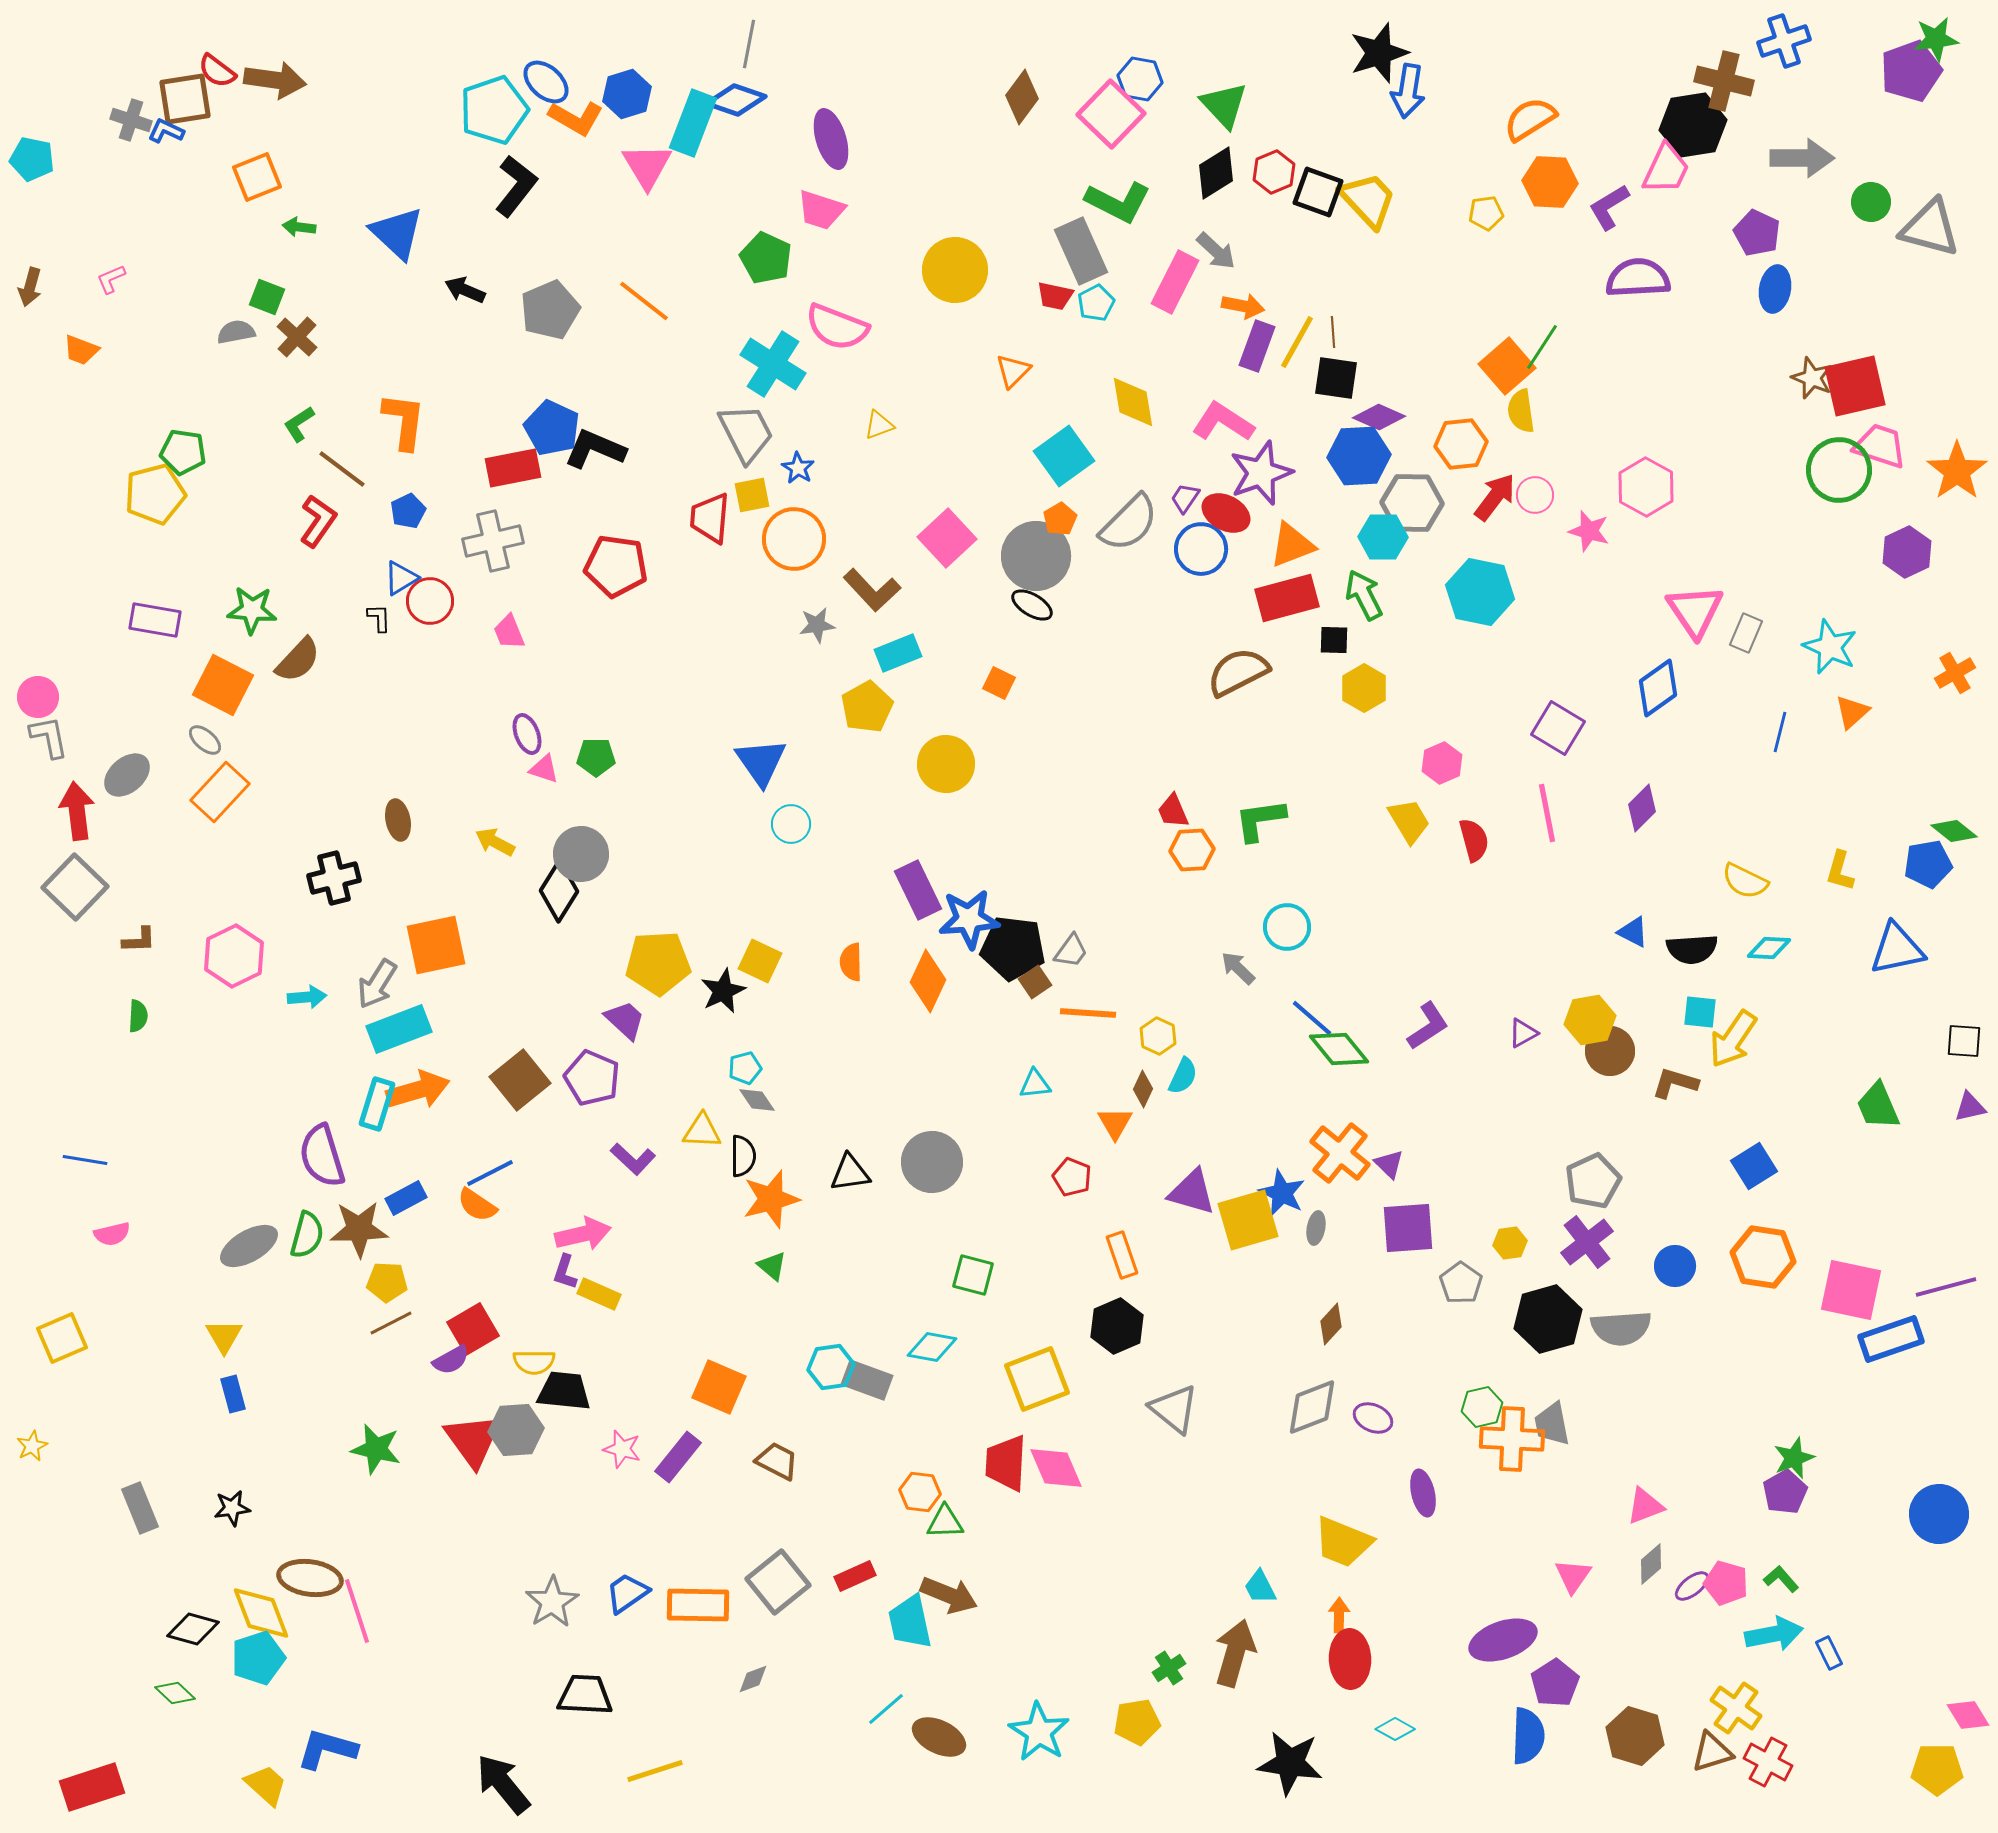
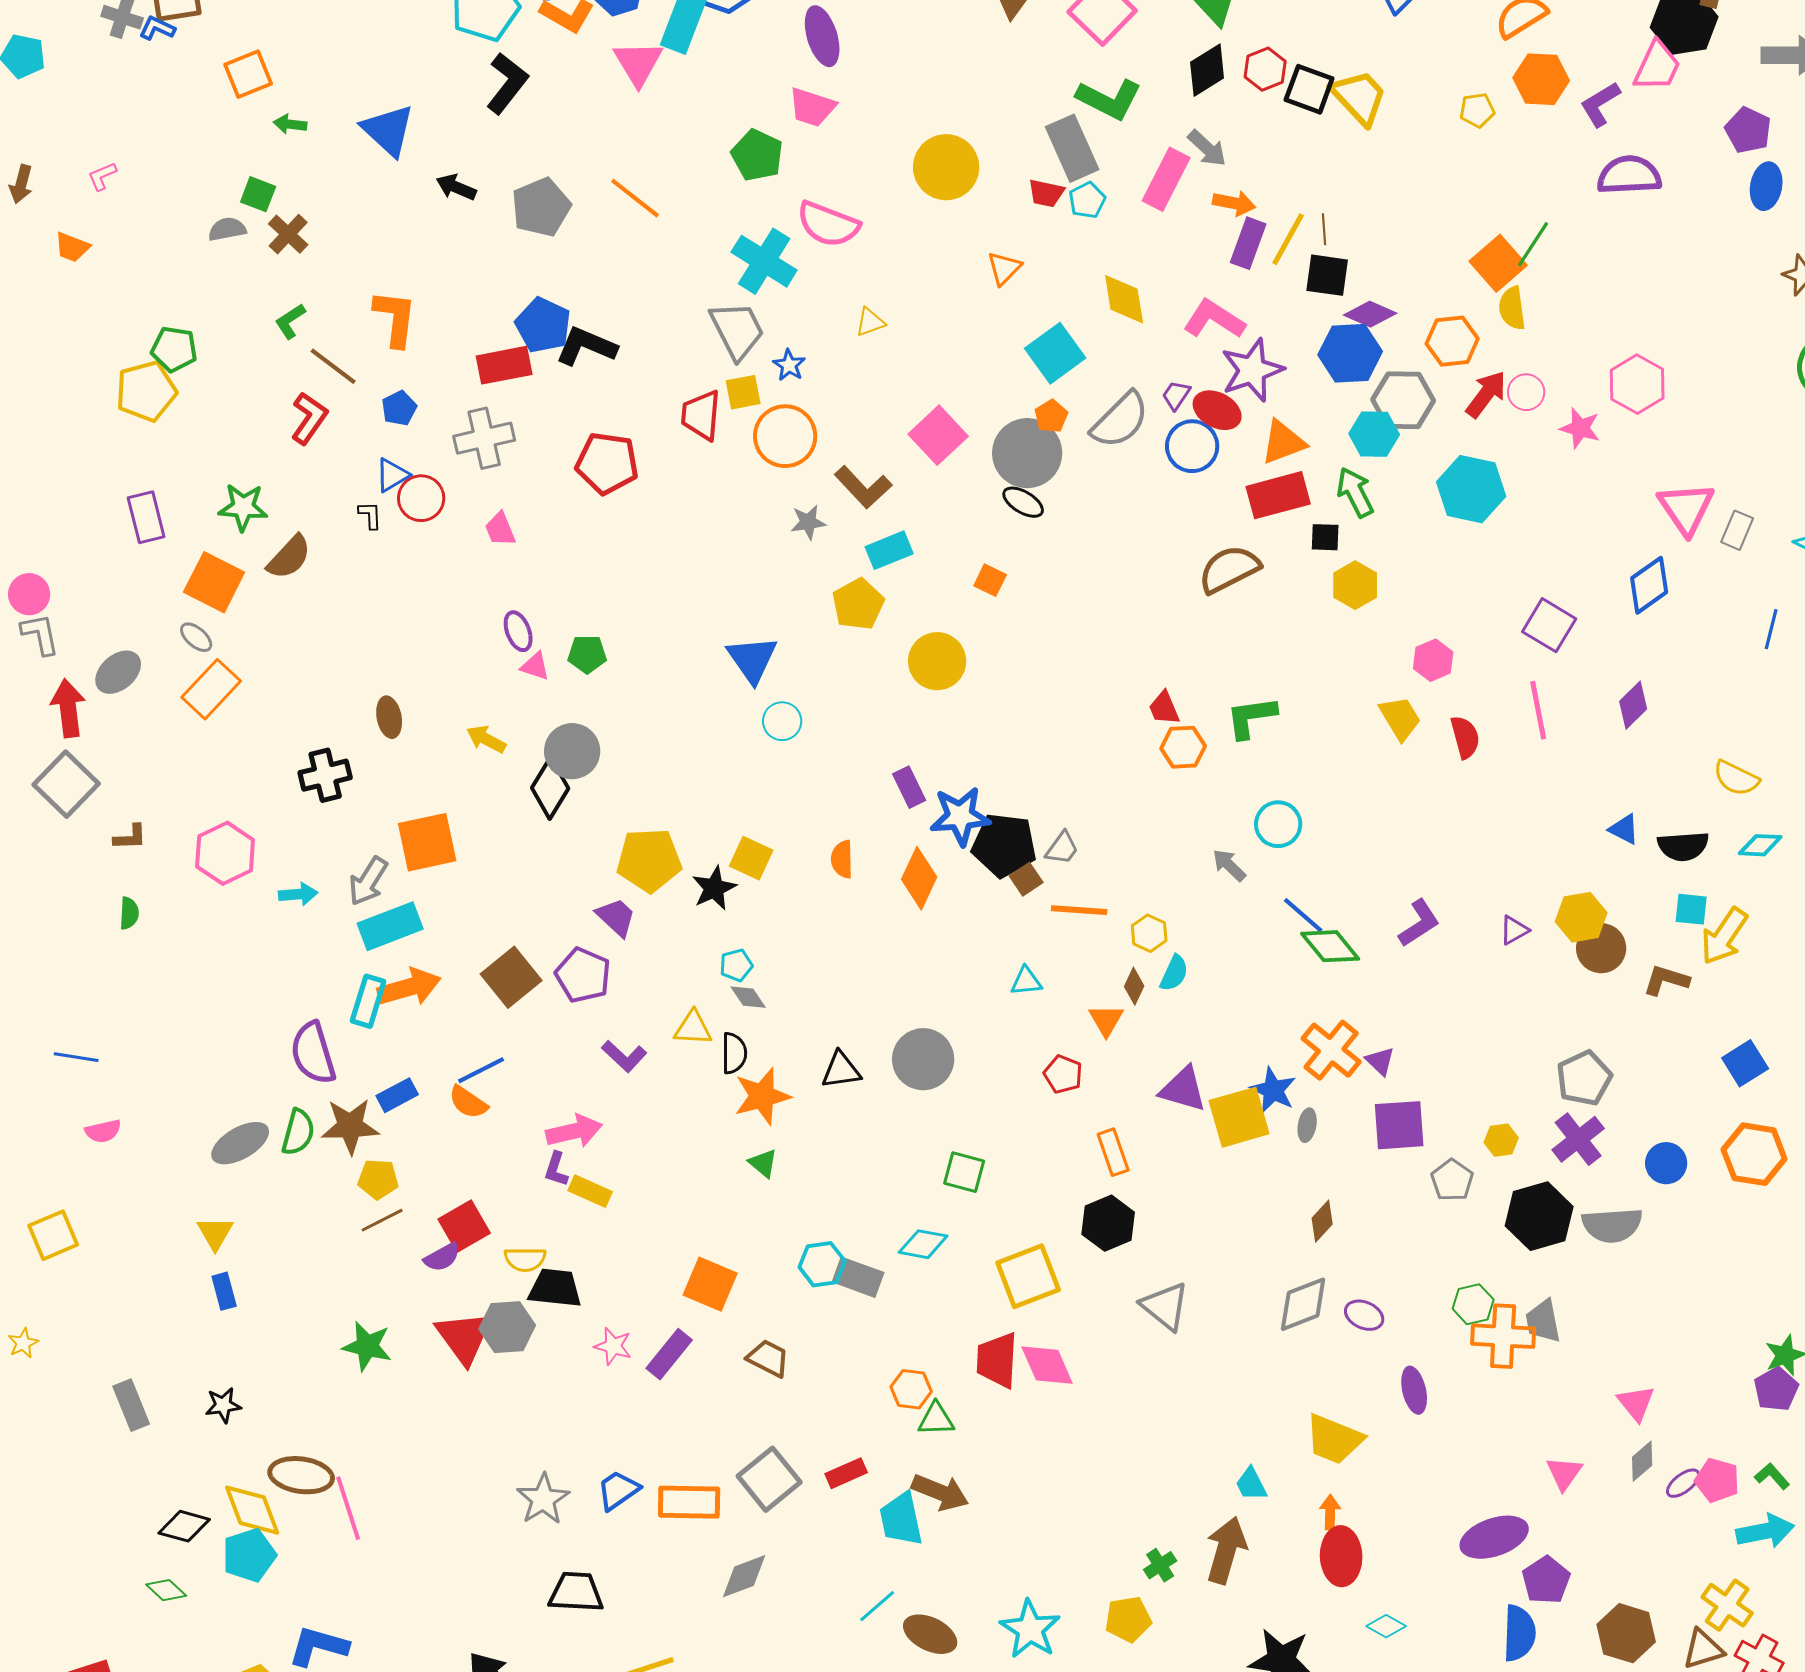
purple rectangle: (155, 620) -> (146, 517), turned 66
purple rectangle: (918, 890) -> (909, 787), size x0.7
pink triangle: (1645, 1506) -> (1636, 1403), turned -48
gray diamond: (753, 1679) -> (744, 1576), size x1.6

